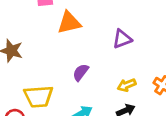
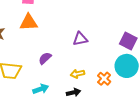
orange triangle: (69, 23) -> (29, 22), moved

